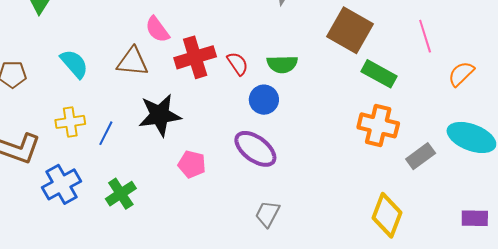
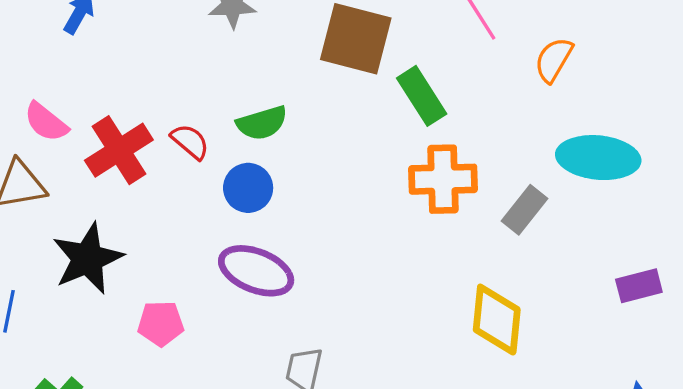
green rectangle: (379, 74) -> (422, 96), turned 44

